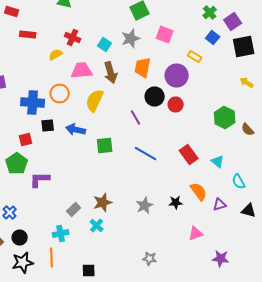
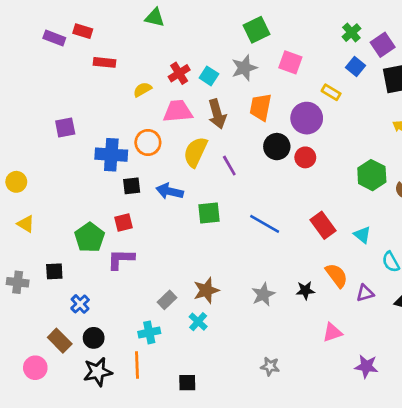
red cross: (73, 38) -> (179, 73), moved, turned 35
purple line: (136, 118) -> (229, 166), moved
red square: (26, 140) -> (123, 223), moved

